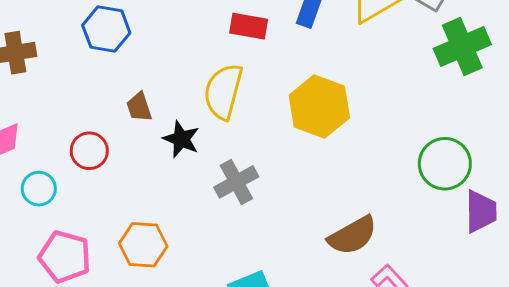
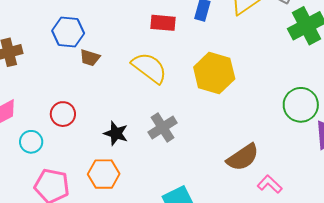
yellow semicircle: (223, 92) -> (149, 68), turned 117
brown trapezoid: (139, 107) -> (90, 58), moved, turned -50
black star: (181, 139) -> (116, 133), moved

